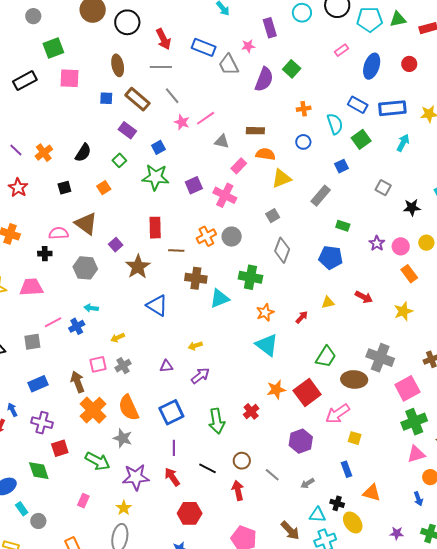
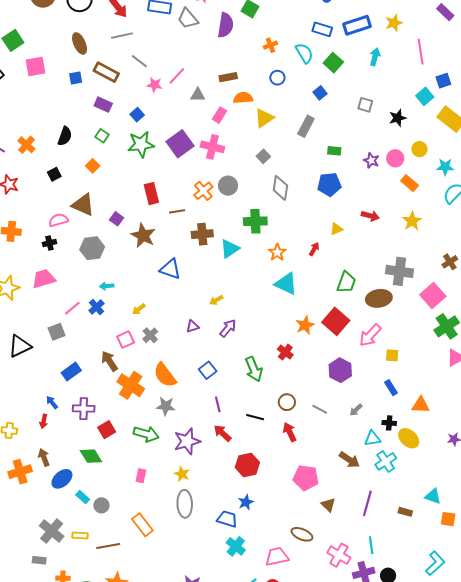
purple square: (194, 185) -> (180, 144), size x1.5
blue square: (171, 412) -> (208, 370), size x0.7

